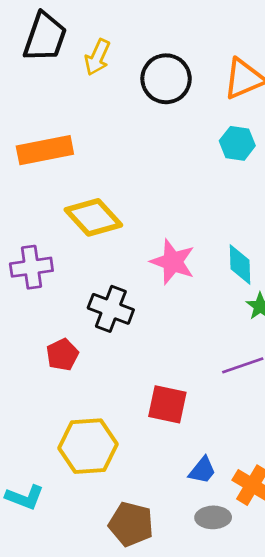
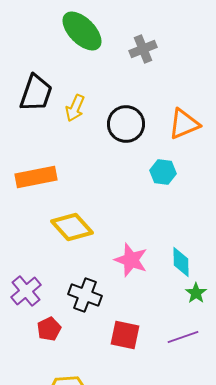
cyan hexagon: (237, 143) -> (163, 172), moved
purple cross: (31, 267) -> (26, 291), moved, turned -32
red square: (167, 404) -> (125, 335), moved

